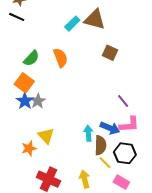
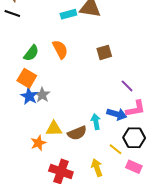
cyan rectangle: (72, 24) -> (68, 14), turned 35
brown square: (110, 53) -> (104, 52), moved, turned -35
yellow triangle: (46, 136) -> (54, 129), turned -42
brown semicircle: (100, 145) -> (77, 133), moved, turned 72

